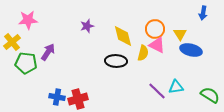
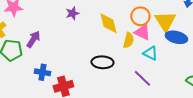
yellow triangle: (180, 34) -> (165, 21), size x1.6
black ellipse: (116, 61) -> (102, 62), moved
cyan triangle: (176, 87) -> (150, 53), moved, turned 35
blue cross: (57, 97) -> (42, 72), moved

